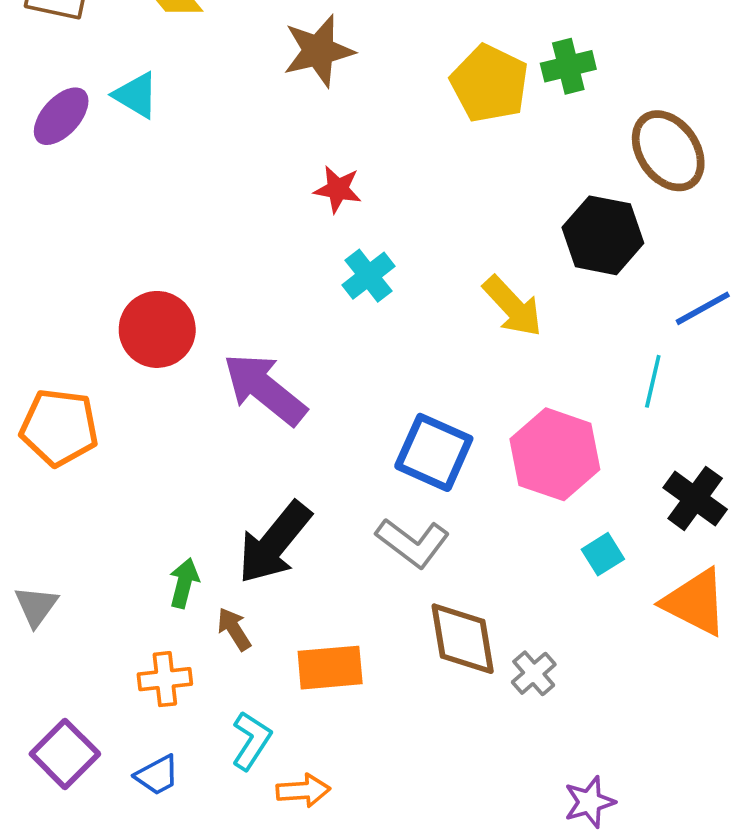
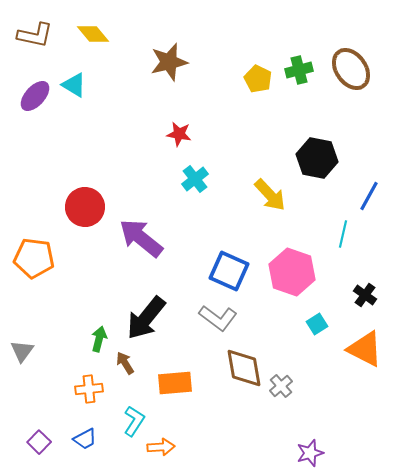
yellow pentagon: (490, 84) -> (258, 79), size x0.7
brown ellipse: (668, 151) -> (351, 69), moved
blue line: (703, 308) -> (369, 196), turned -32
black cross: (695, 498) -> (365, 295), size x0.7
purple square: (65, 754) -> (39, 442), moved, size x0.7

